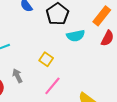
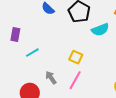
pink line: (52, 86) -> (75, 80), moved

